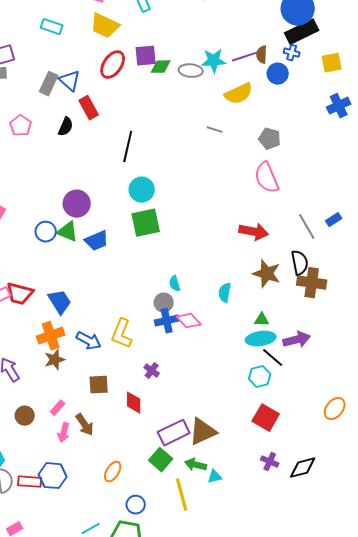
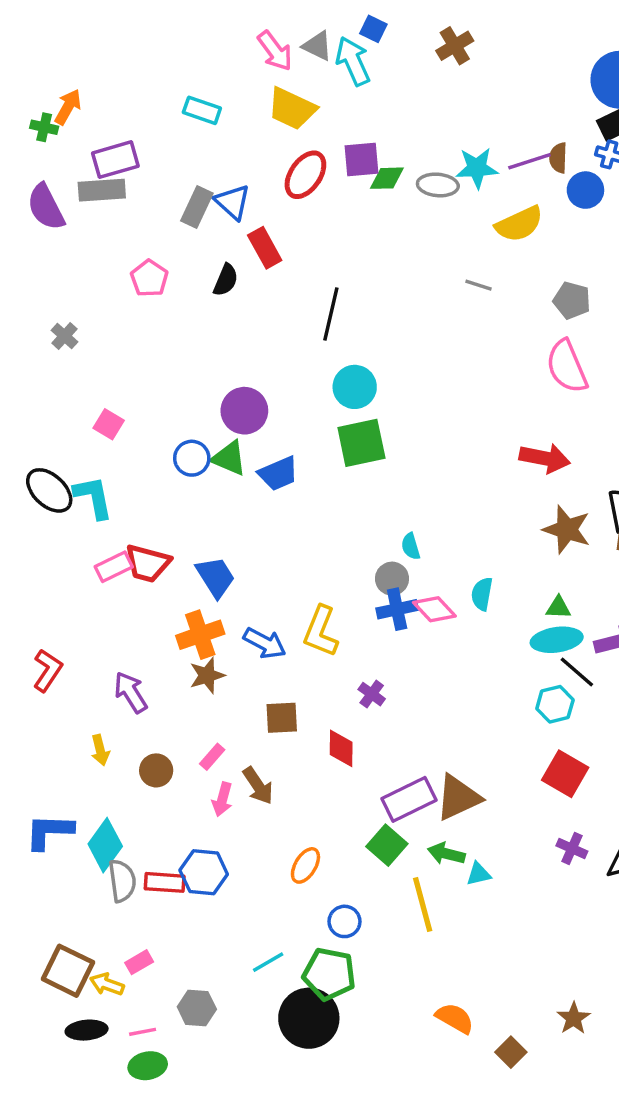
cyan semicircle: (225, 293) -> (482, 594), moved

